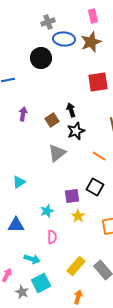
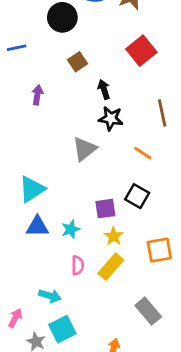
red square: (98, 82) -> (141, 51), turned -30
brown square: (52, 120) -> (78, 62), moved
black star: (76, 131) -> (111, 118), turned 30
cyan triangle: (19, 182) -> (32, 189), size x1.5
blue triangle: (16, 225) -> (37, 227), moved
yellow rectangle: (76, 266) -> (111, 267), moved

